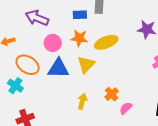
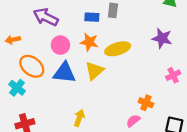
orange cross: (112, 94) -> (146, 103), moved, turned -32
yellow arrow: (82, 101) -> (79, 118), moved

